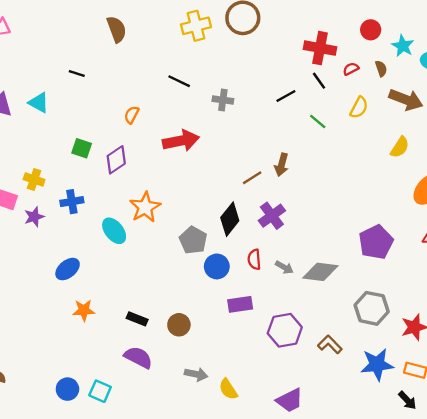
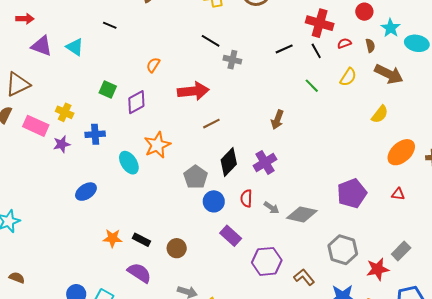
black line: (179, 81) -> (211, 41), moved
black line: (286, 96) -> (284, 49), moved
brown line: (252, 178) -> (211, 124), moved
purple rectangle: (240, 304) -> (231, 236), turned 45
orange star: (84, 310) -> (112, 238), moved

